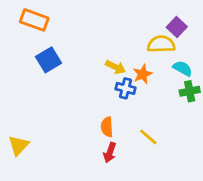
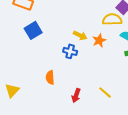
blue cross: (125, 88) -> (70, 51), moved
orange semicircle: (107, 127) -> (50, 77), moved
yellow line: (148, 137) -> (105, 92), moved

